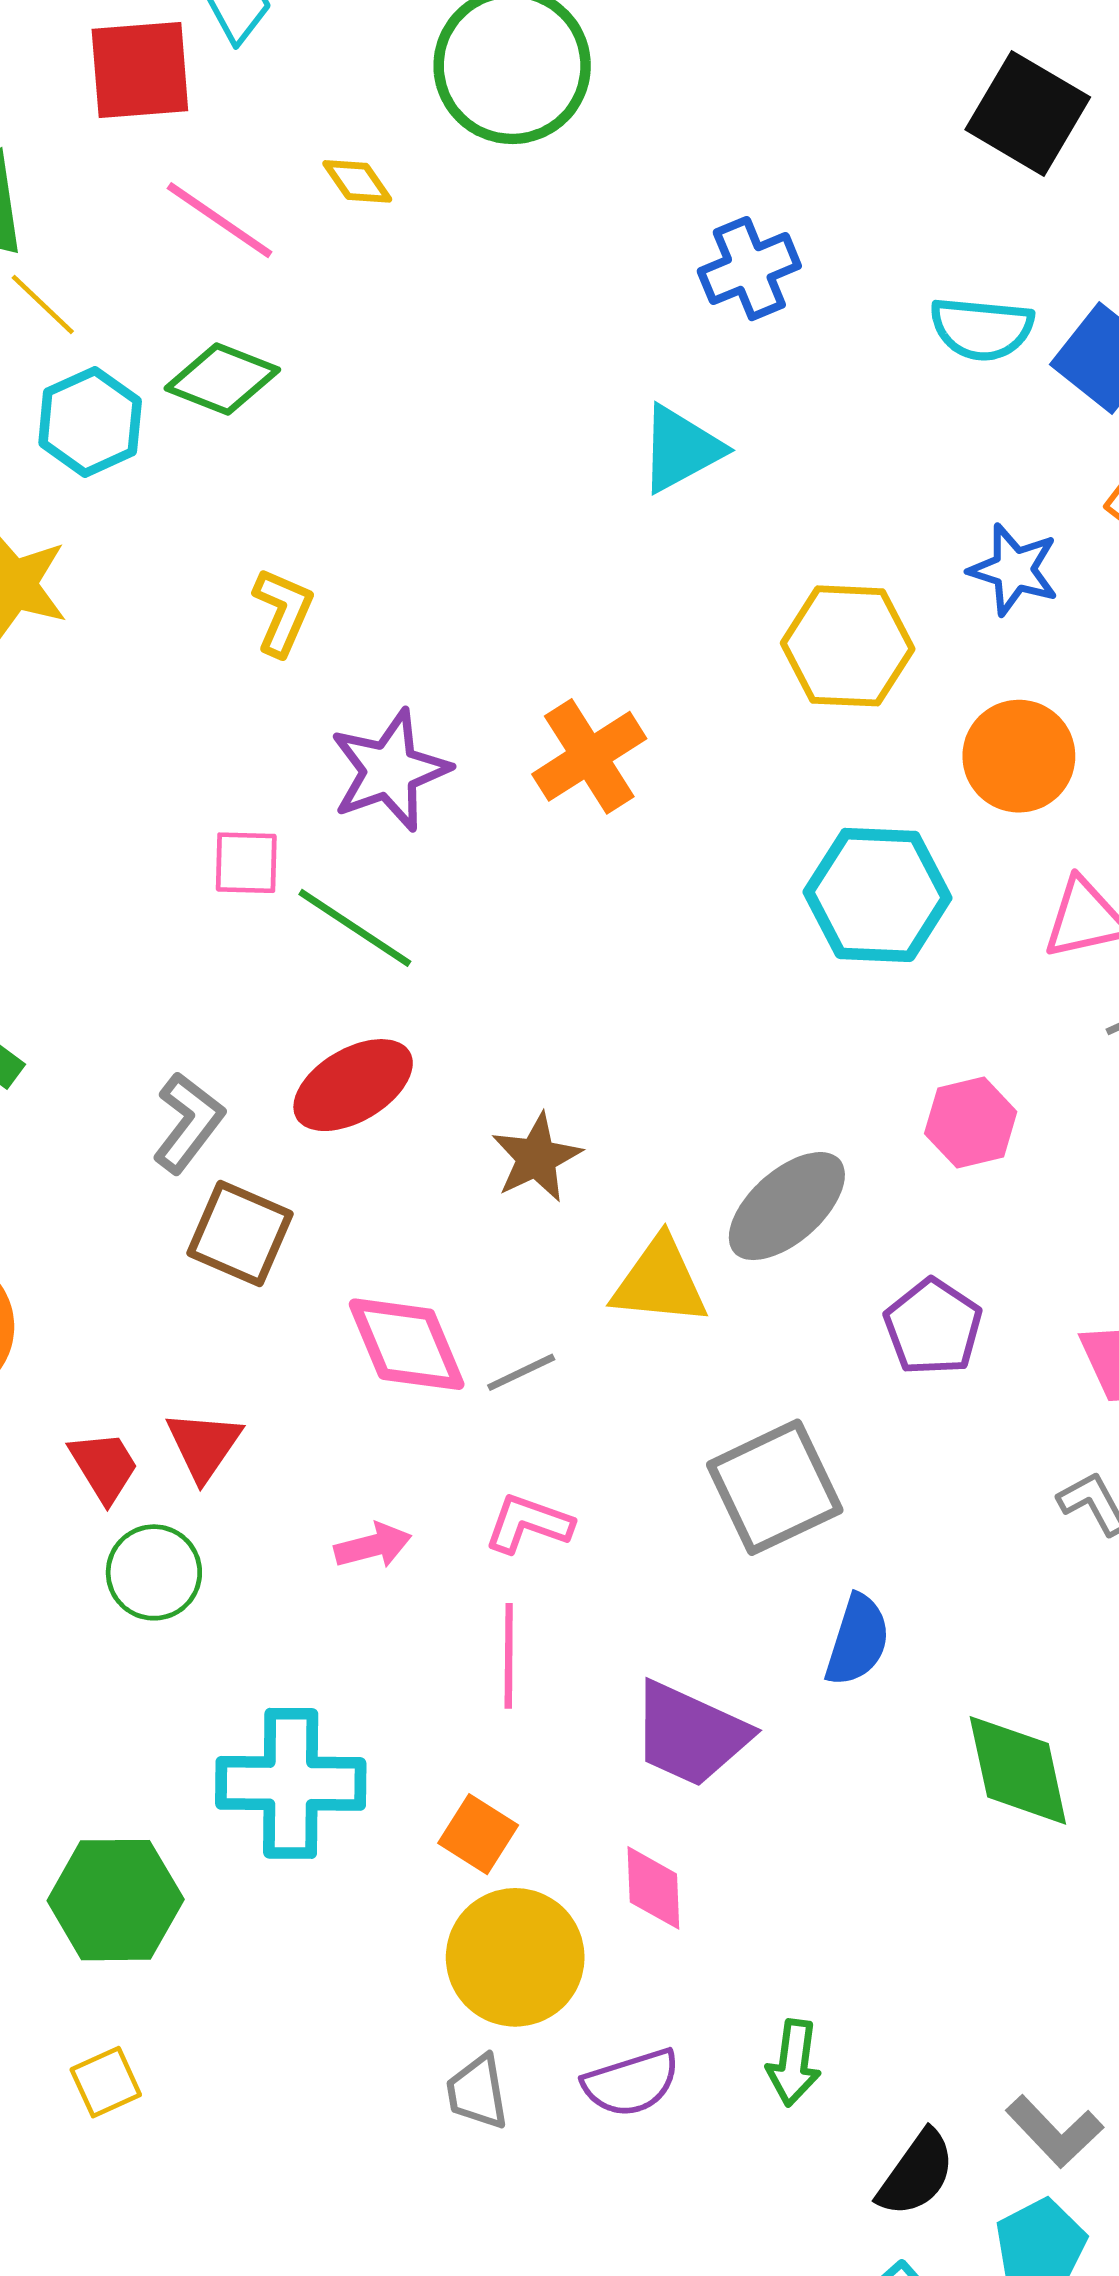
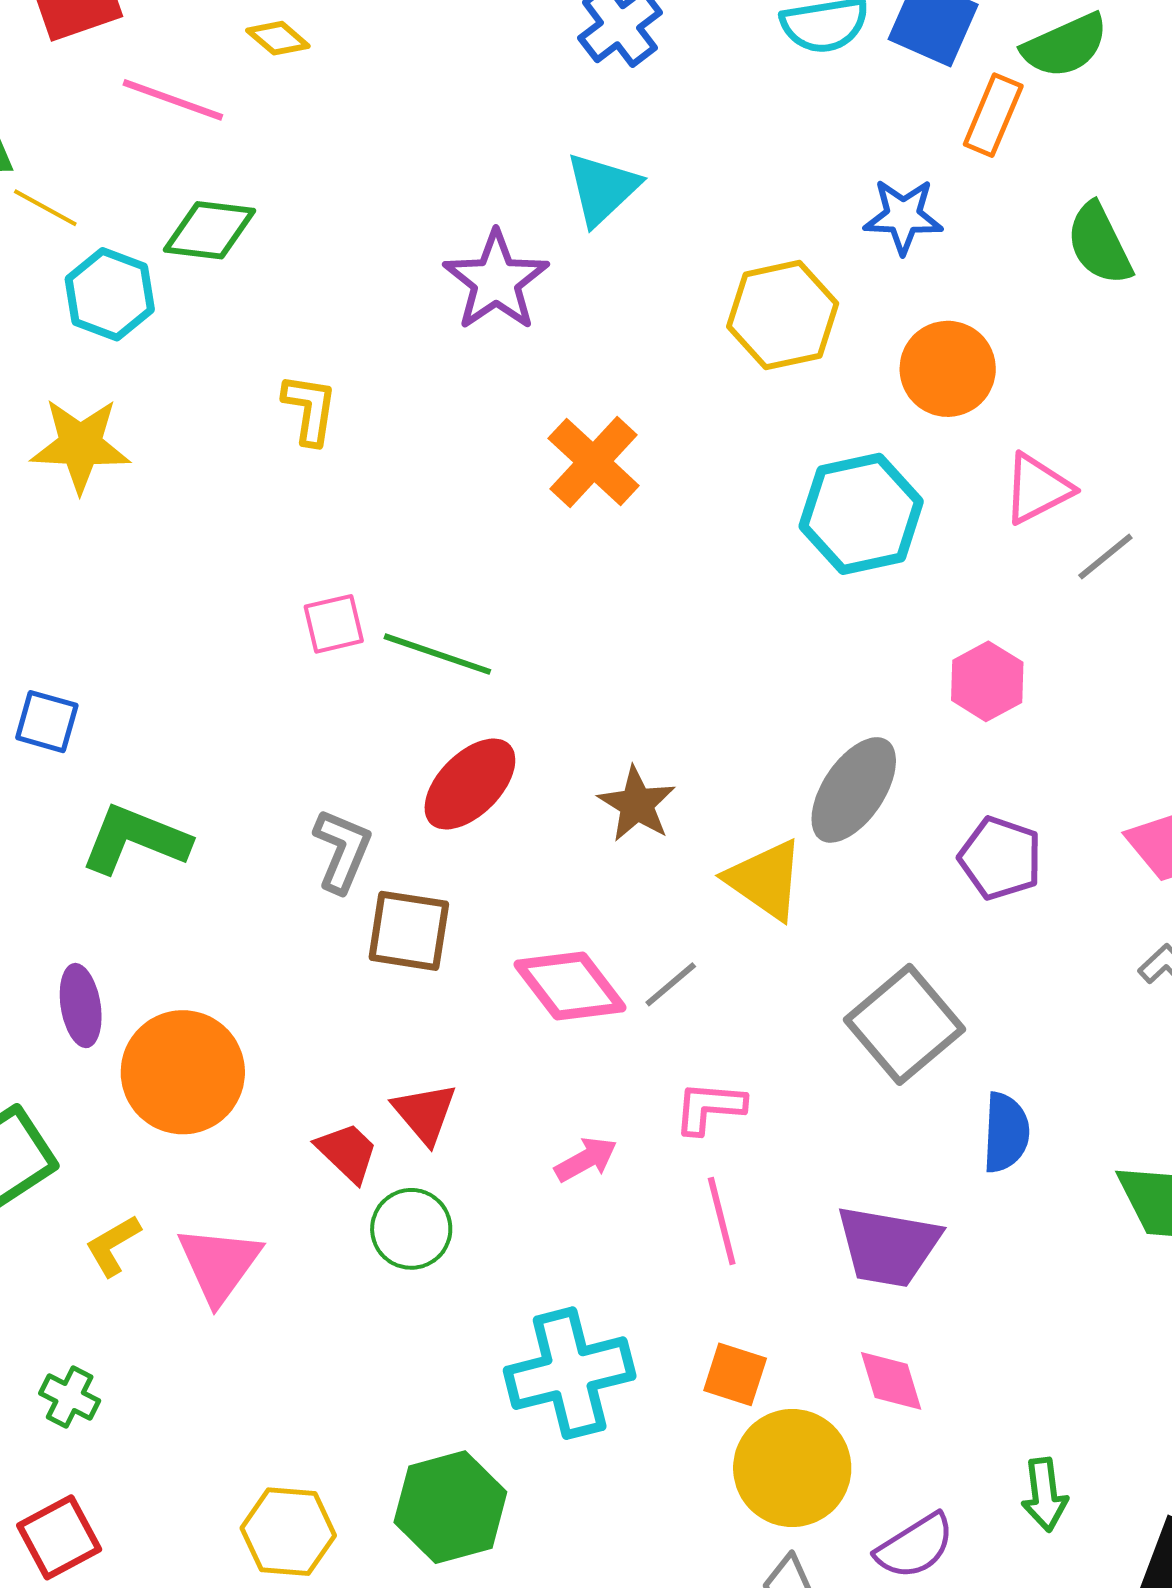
purple star: (390, 770) -> (496, 281), moved
yellow triangle: (660, 1282) -> (765, 880), turned 44

